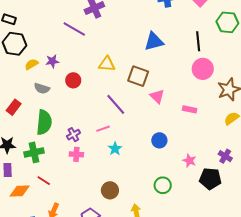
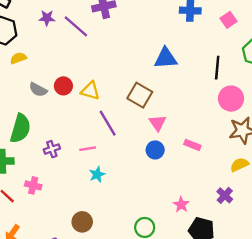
purple star: (52, 61) -> (47, 18), moved
yellow triangle: (107, 64) -> (90, 91), moved
pink circle: (203, 69) -> (231, 99), moved
gray semicircle: (42, 88) -> (38, 90), moved
blue circle: (159, 140) -> (155, 150), moved
pink cross: (76, 154) -> (33, 185), moved
purple cross: (225, 156) -> (225, 195), moved

